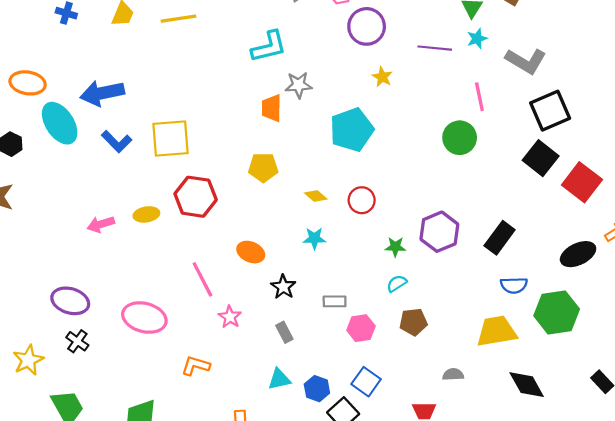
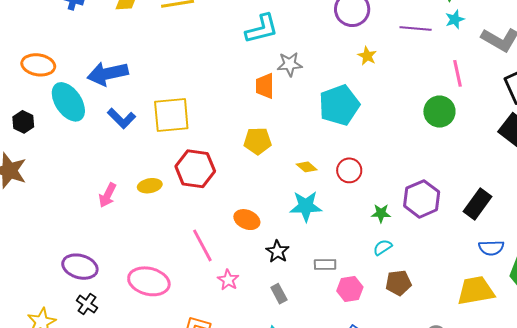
pink arrow: (101, 224) -> (108, 195), turned -45
cyan star: (314, 238) -> (306, 206), size x1.5

